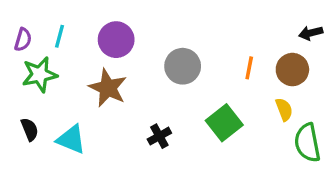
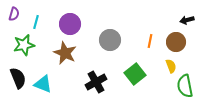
purple semicircle: (23, 40) -> (14, 14), moved
black semicircle: (30, 129) -> (18, 78), size x1.5
black cross: (159, 136) -> (96, 82), size x1.5

